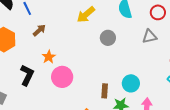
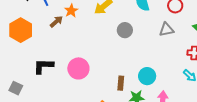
orange star: (49, 57) -> (71, 11), moved
black L-shape: (27, 75) -> (43, 66), turned -115

